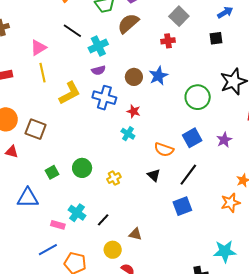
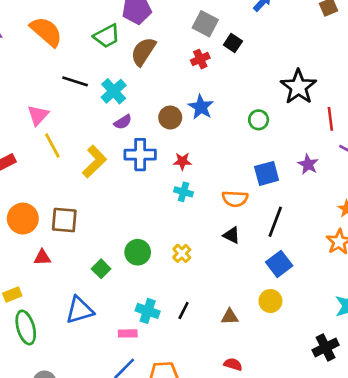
black square: (216, 38) -> (233, 43), moved, turned -32
green circle: (198, 97) -> (259, 120), size x0.6
blue square: (192, 138) -> (267, 173), turned 30
yellow circle: (113, 250) -> (270, 301), moved

